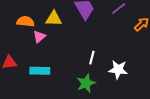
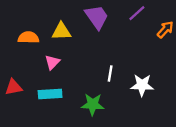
pink triangle: (39, 37) -> (52, 62), moved
green star: (86, 83) -> (93, 104), moved, turned 30

